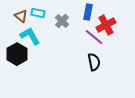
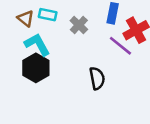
black hexagon: (17, 54) -> (36, 68), moved
black semicircle: (94, 62) -> (97, 78), moved

